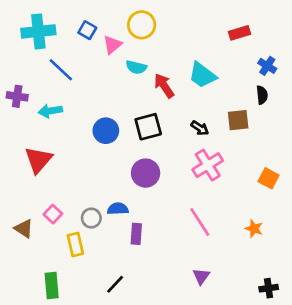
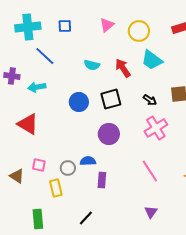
yellow circle: (142, 25) -> (139, 31), moved
blue square: (87, 30) -> (65, 26), turned -32
pink triangle: (112, 45) -> (107, 25), moved
cyan semicircle: (136, 67) -> (92, 65), moved
red triangle: (38, 160) -> (28, 124), turned -40
pink square: (53, 214) -> (39, 165), turned -32

